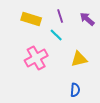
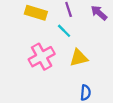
yellow triangle: (79, 59) -> (79, 58), moved

